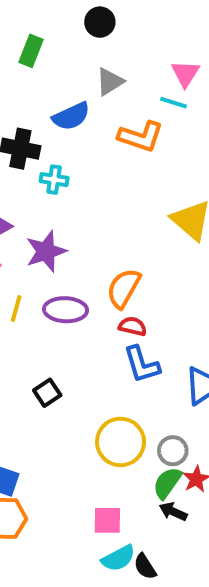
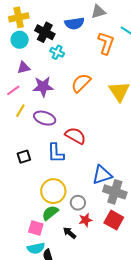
orange L-shape: (141, 137) -> (106, 43), turned -105
orange semicircle: (124, 288) -> (81, 83), moved
red semicircle: (133, 326) -> (75, 136), size x1.5
blue L-shape: (142, 364) -> (56, 153), moved
green semicircle: (167, 483) -> (50, 213), moved

